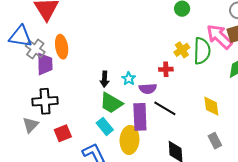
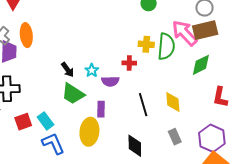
yellow cross: (182, 50) -> (146, 44), turned 35
black arrow: (105, 79) -> (68, 70), turned -42
black line: (165, 108) -> (143, 105), moved, turned 40
purple rectangle: (140, 117) -> (101, 109), size x0.6
cyan rectangle: (105, 126) -> (46, 121), moved

